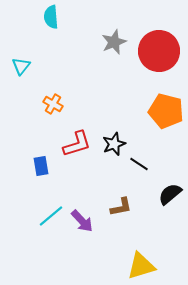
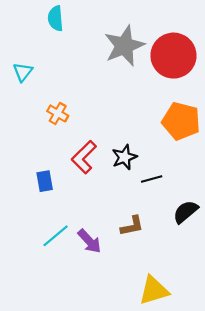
gray star: (114, 42) -> (124, 46), size x1.5
red L-shape: (77, 144) -> (84, 157), turned 152
black line: (139, 164) -> (152, 179), turned -48

